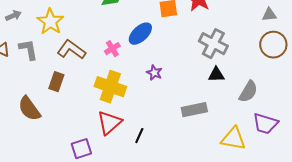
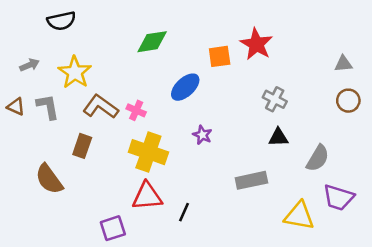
gray cross: (213, 44) -> (275, 99), size x0.7
brown circle: (273, 45) -> (348, 101), size x0.7
pink cross: (112, 49) -> (136, 110), moved, turned -35
red triangle: (109, 123) -> (147, 196), turned 36

